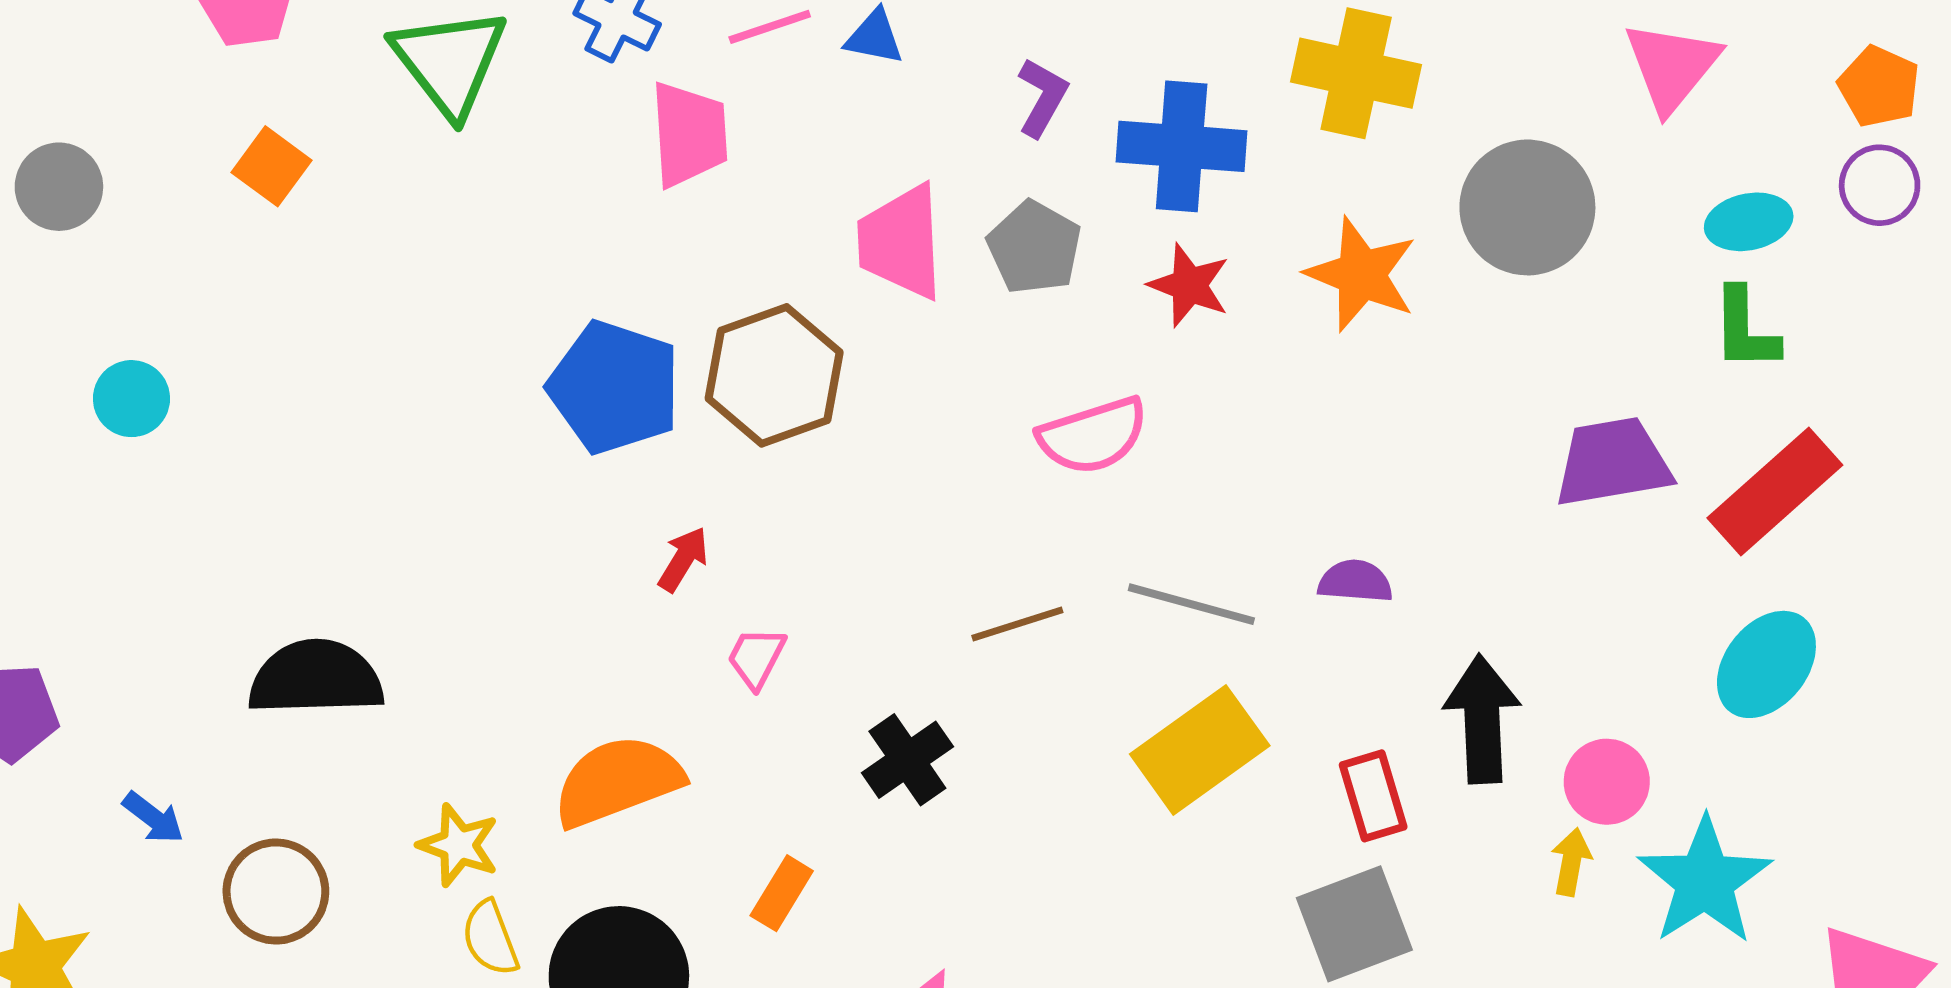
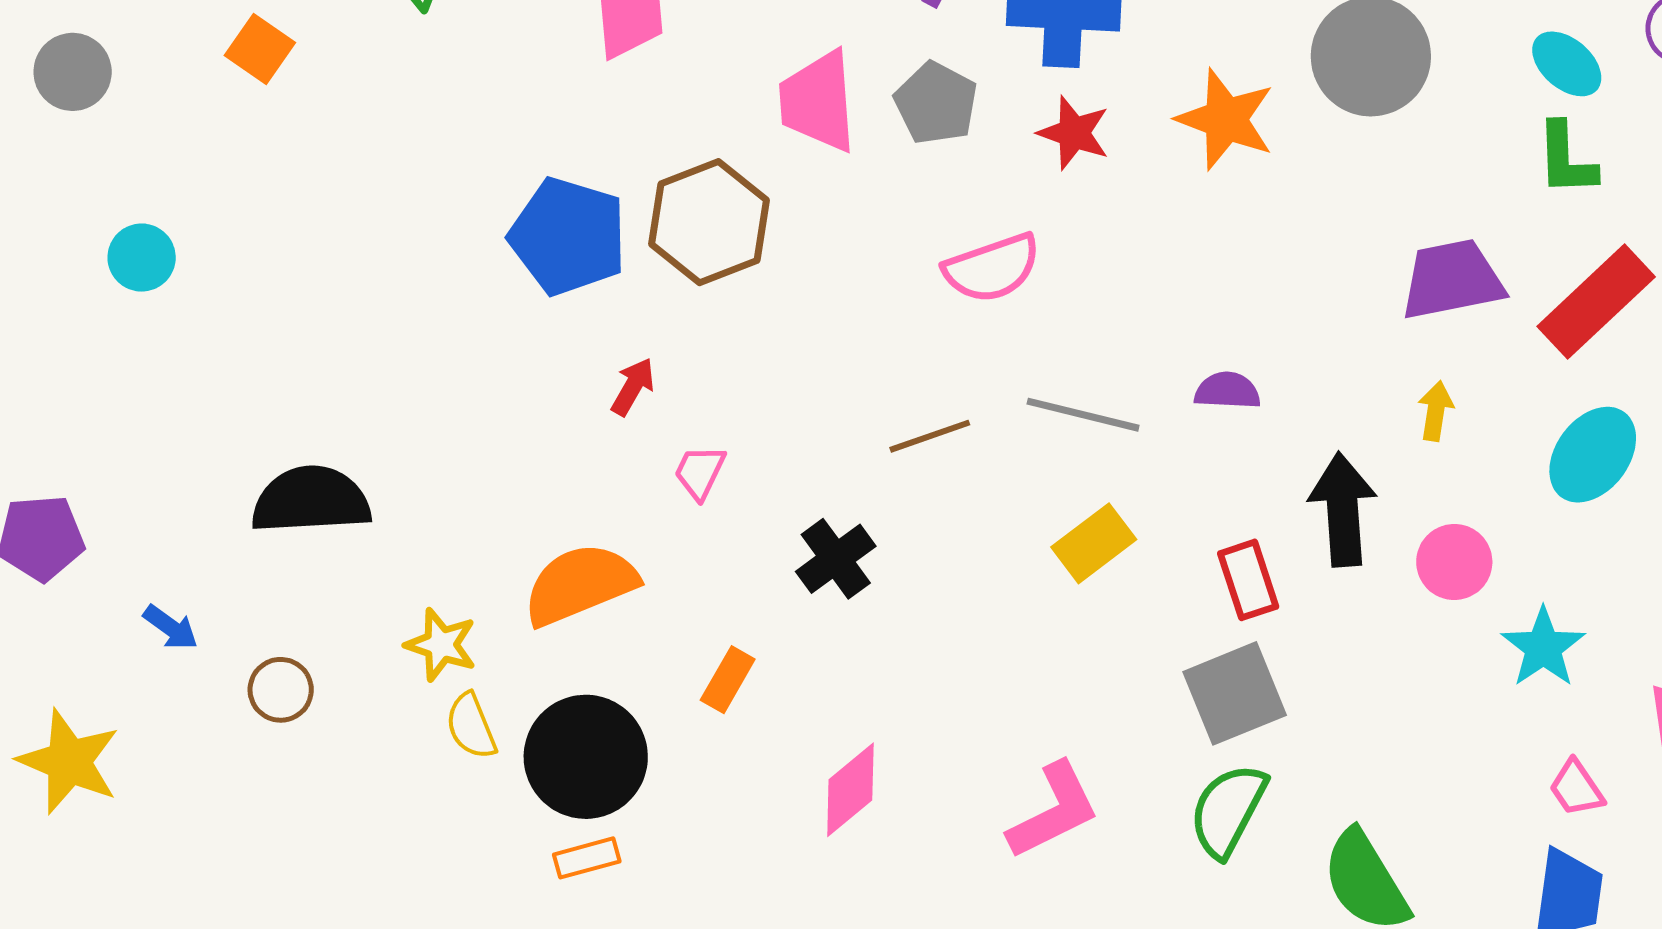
cyan ellipse: (1749, 222) -> (1567, 64), turned 54
yellow rectangle: (1200, 750) -> (1094, 543), size x0.7
yellow arrow: (1571, 862) -> (1436, 411), moved
cyan star: (1705, 881) -> (1543, 647), size x0.7
brown circle: (276, 892) -> (281, 690), size x0.7

